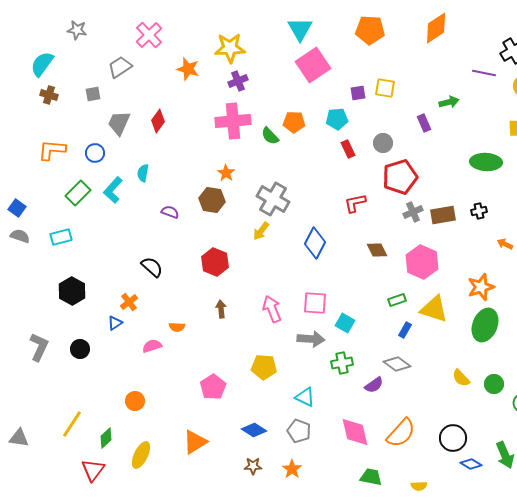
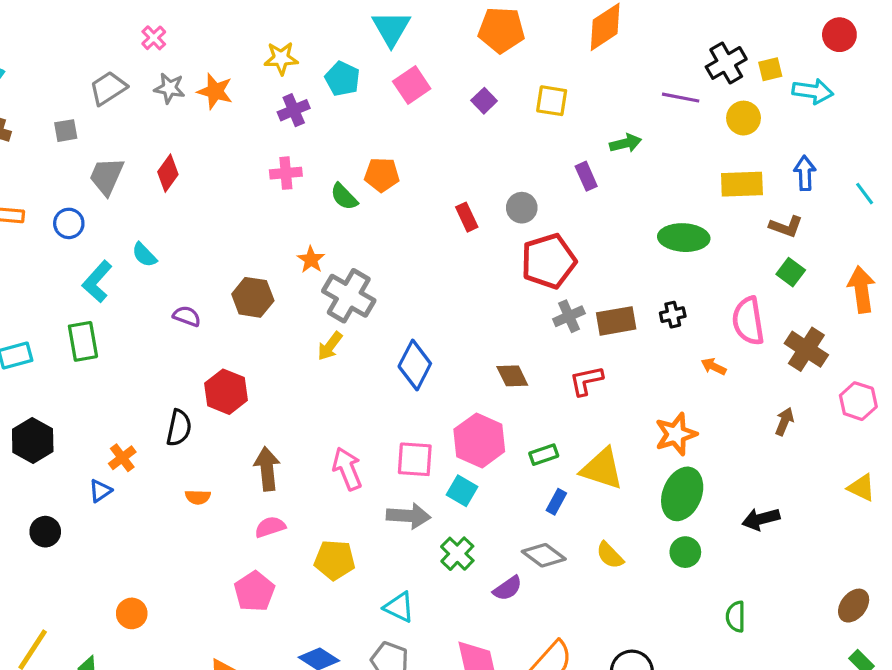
gray star: (77, 30) -> (169, 88), moved
pink cross: (149, 35) -> (154, 38), size x0.6
yellow star: (230, 48) -> (281, 58), size x0.7
pink square: (313, 65) -> (412, 85), size x0.7
yellow square: (385, 88) -> (552, 101), moved
purple square: (358, 93) -> (484, 101), moved, turned -35
cyan pentagon: (337, 119) -> (342, 79), moved, turned 30
pink cross: (233, 121) -> (286, 173), size x0.6
cyan semicircle: (143, 173) -> (144, 255), turned -54
orange star: (226, 173) -> (311, 260), moved
green rectangle: (78, 193) -> (83, 341), moved, turned -55
red L-shape: (355, 203) -> (586, 381), moved
red hexagon: (215, 262) -> (226, 392), moved
pink hexagon: (422, 262) -> (479, 440), moved
black semicircle: (152, 267) -> (179, 428), moved, turned 60
brown arrow: (221, 309) -> (267, 469), size x1.5
pink semicircle: (152, 346) -> (270, 527), moved
green cross: (342, 363) -> (457, 554), turned -35
yellow semicircle: (461, 378) -> (610, 555), moved
green circle: (494, 384) -> (685, 552), moved

